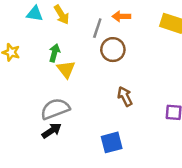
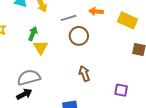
orange arrow: (121, 16) -> (96, 11), moved
gray line: (97, 28) -> (68, 18), turned 49

